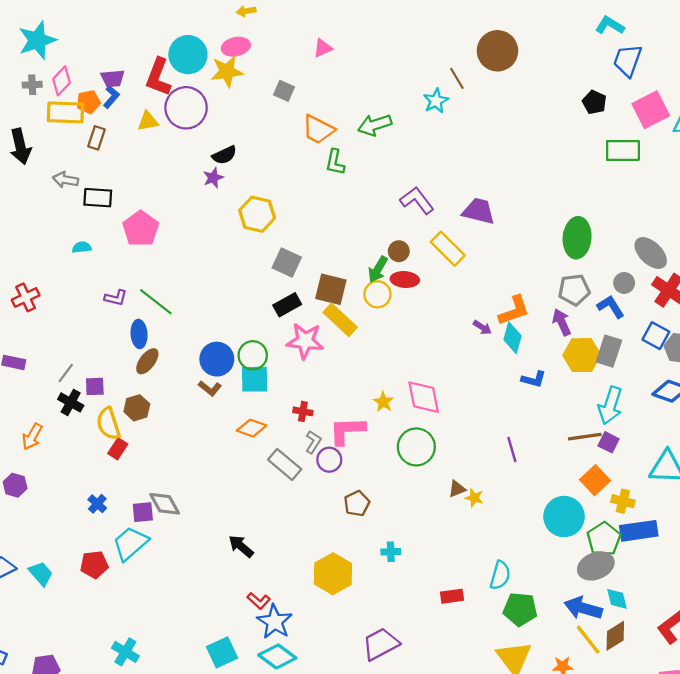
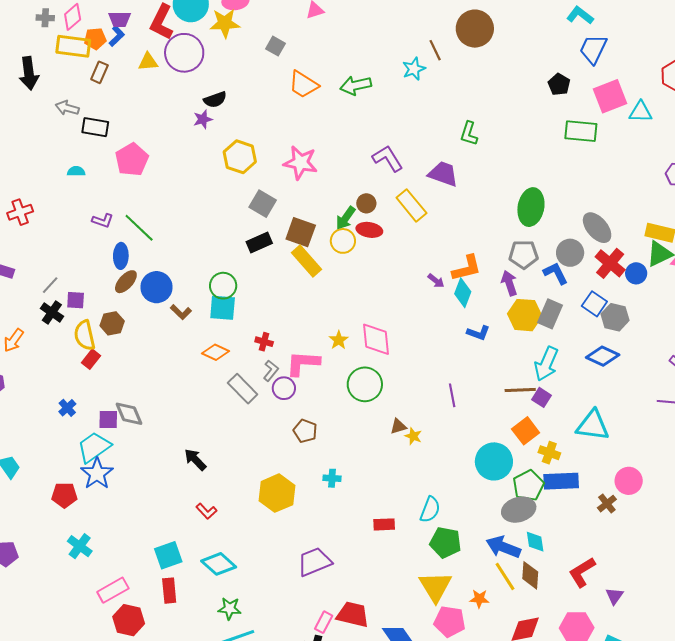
green L-shape: (335, 162) -> (469, 134), moved
gray circle: (624, 283) -> (570, 253), size x1.4
pink star: (305, 341) -> (301, 163), moved
blue circle: (217, 359) -> (157, 287), moved
brown pentagon: (357, 504) -> (305, 431), turned -30
red pentagon: (94, 565) -> (64, 495), moved
blue star: (275, 622) -> (97, 474), moved
brown diamond: (615, 636) -> (530, 575), turned -60

